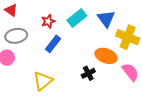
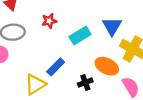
cyan rectangle: (77, 18) -> (80, 35), moved
blue rectangle: (53, 44) -> (56, 67), moved

